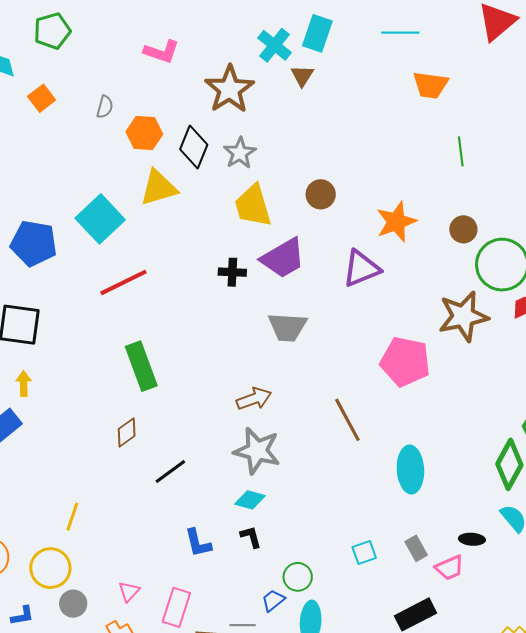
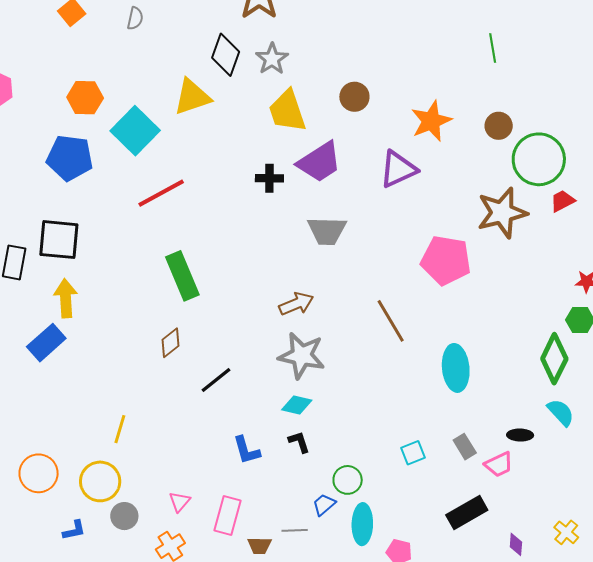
orange hexagon: (144, 133) -> (85, 98), moved
yellow arrow: (24, 384) -> (66, 298), size x1.5

